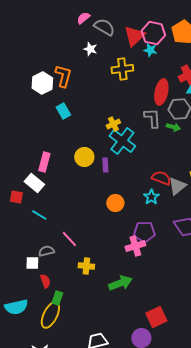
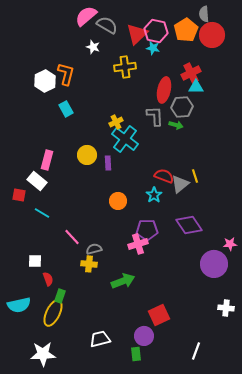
pink semicircle: (83, 18) -> (86, 16), size x1.6
gray semicircle: (46, 251) -> (94, 249), moved

